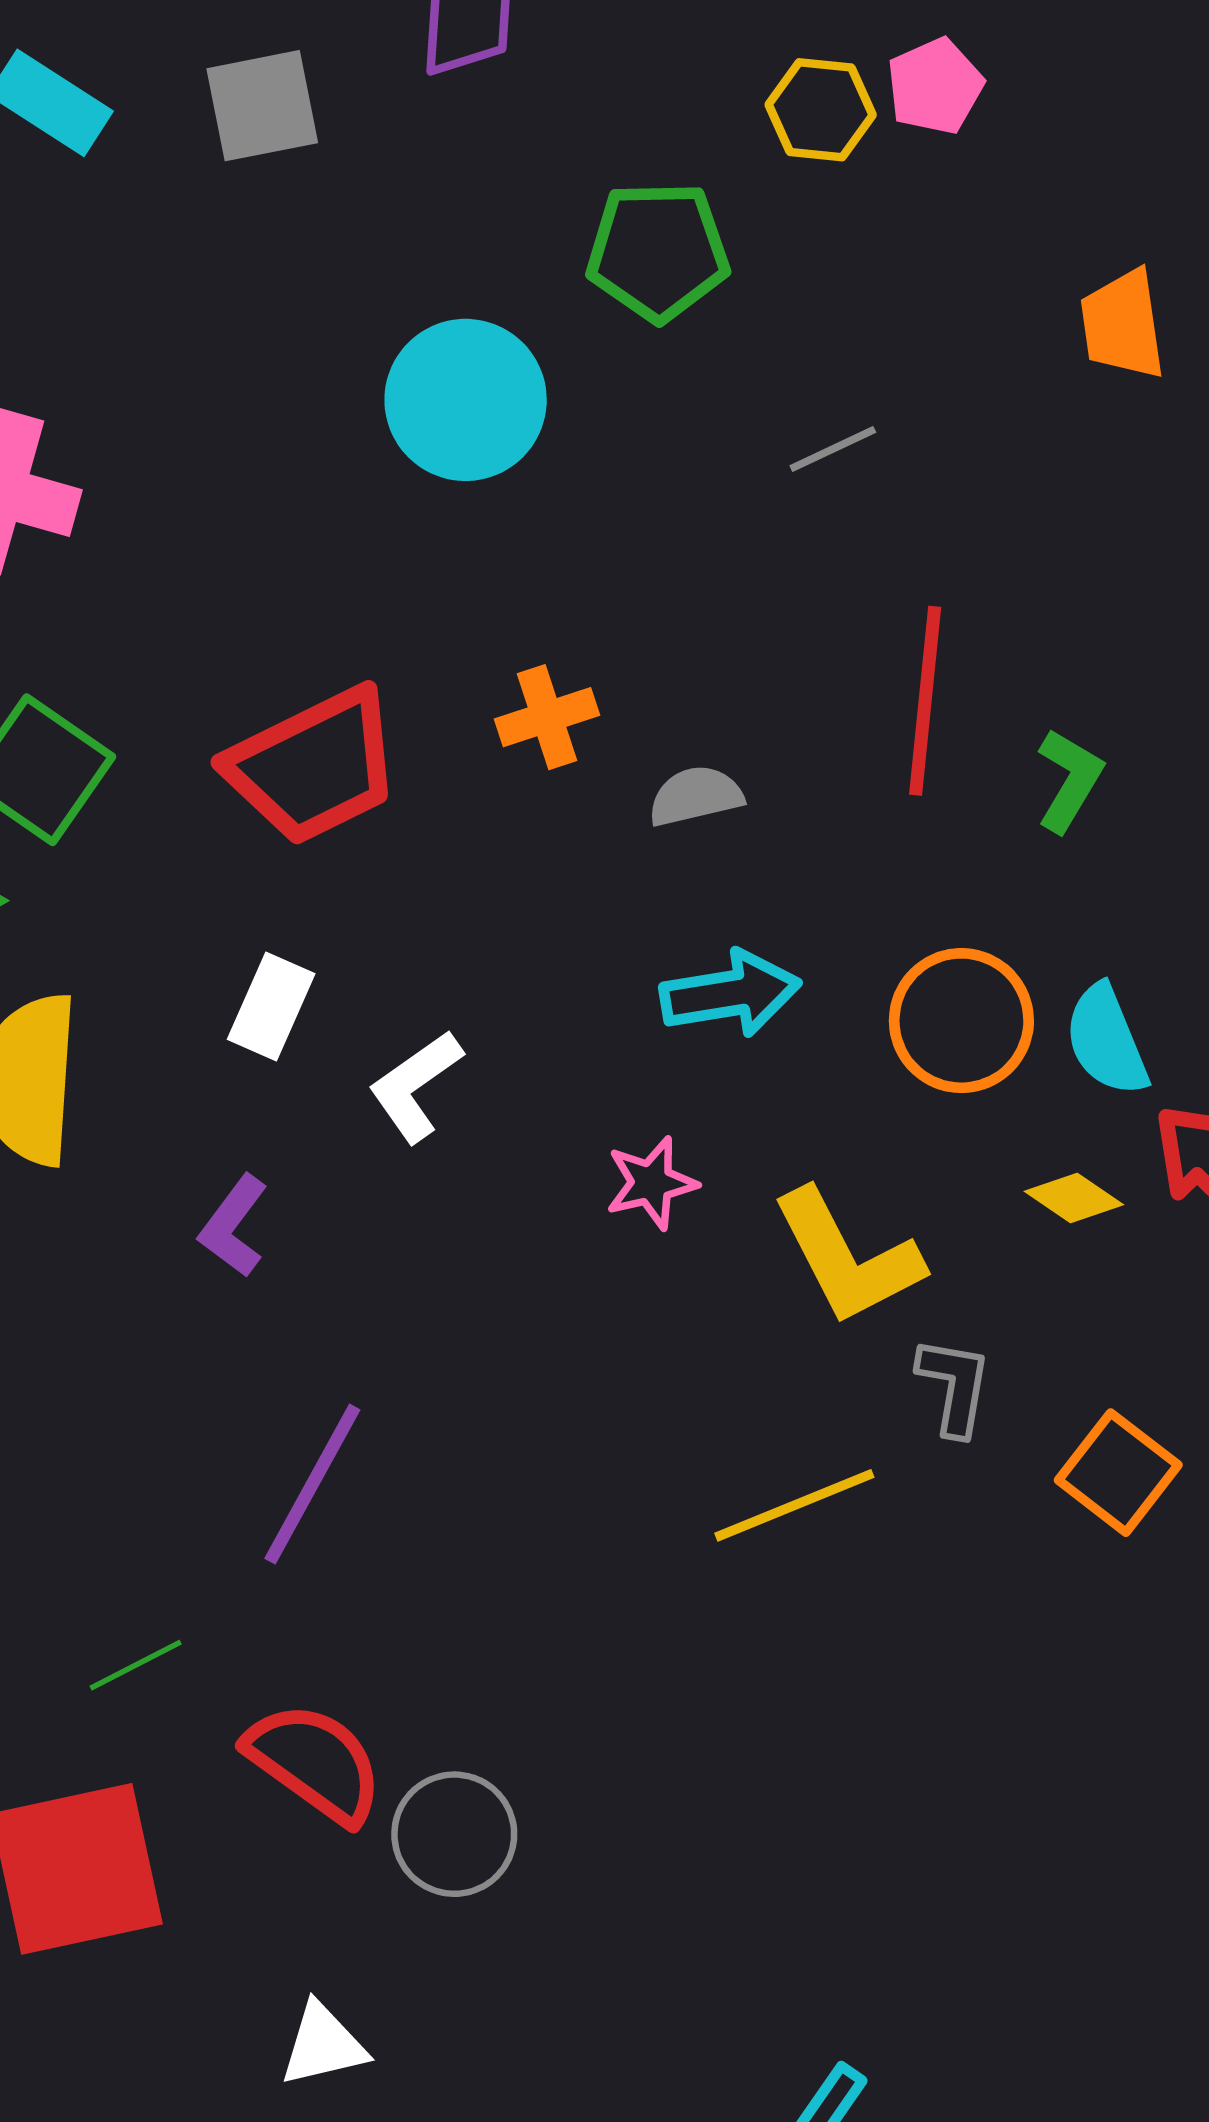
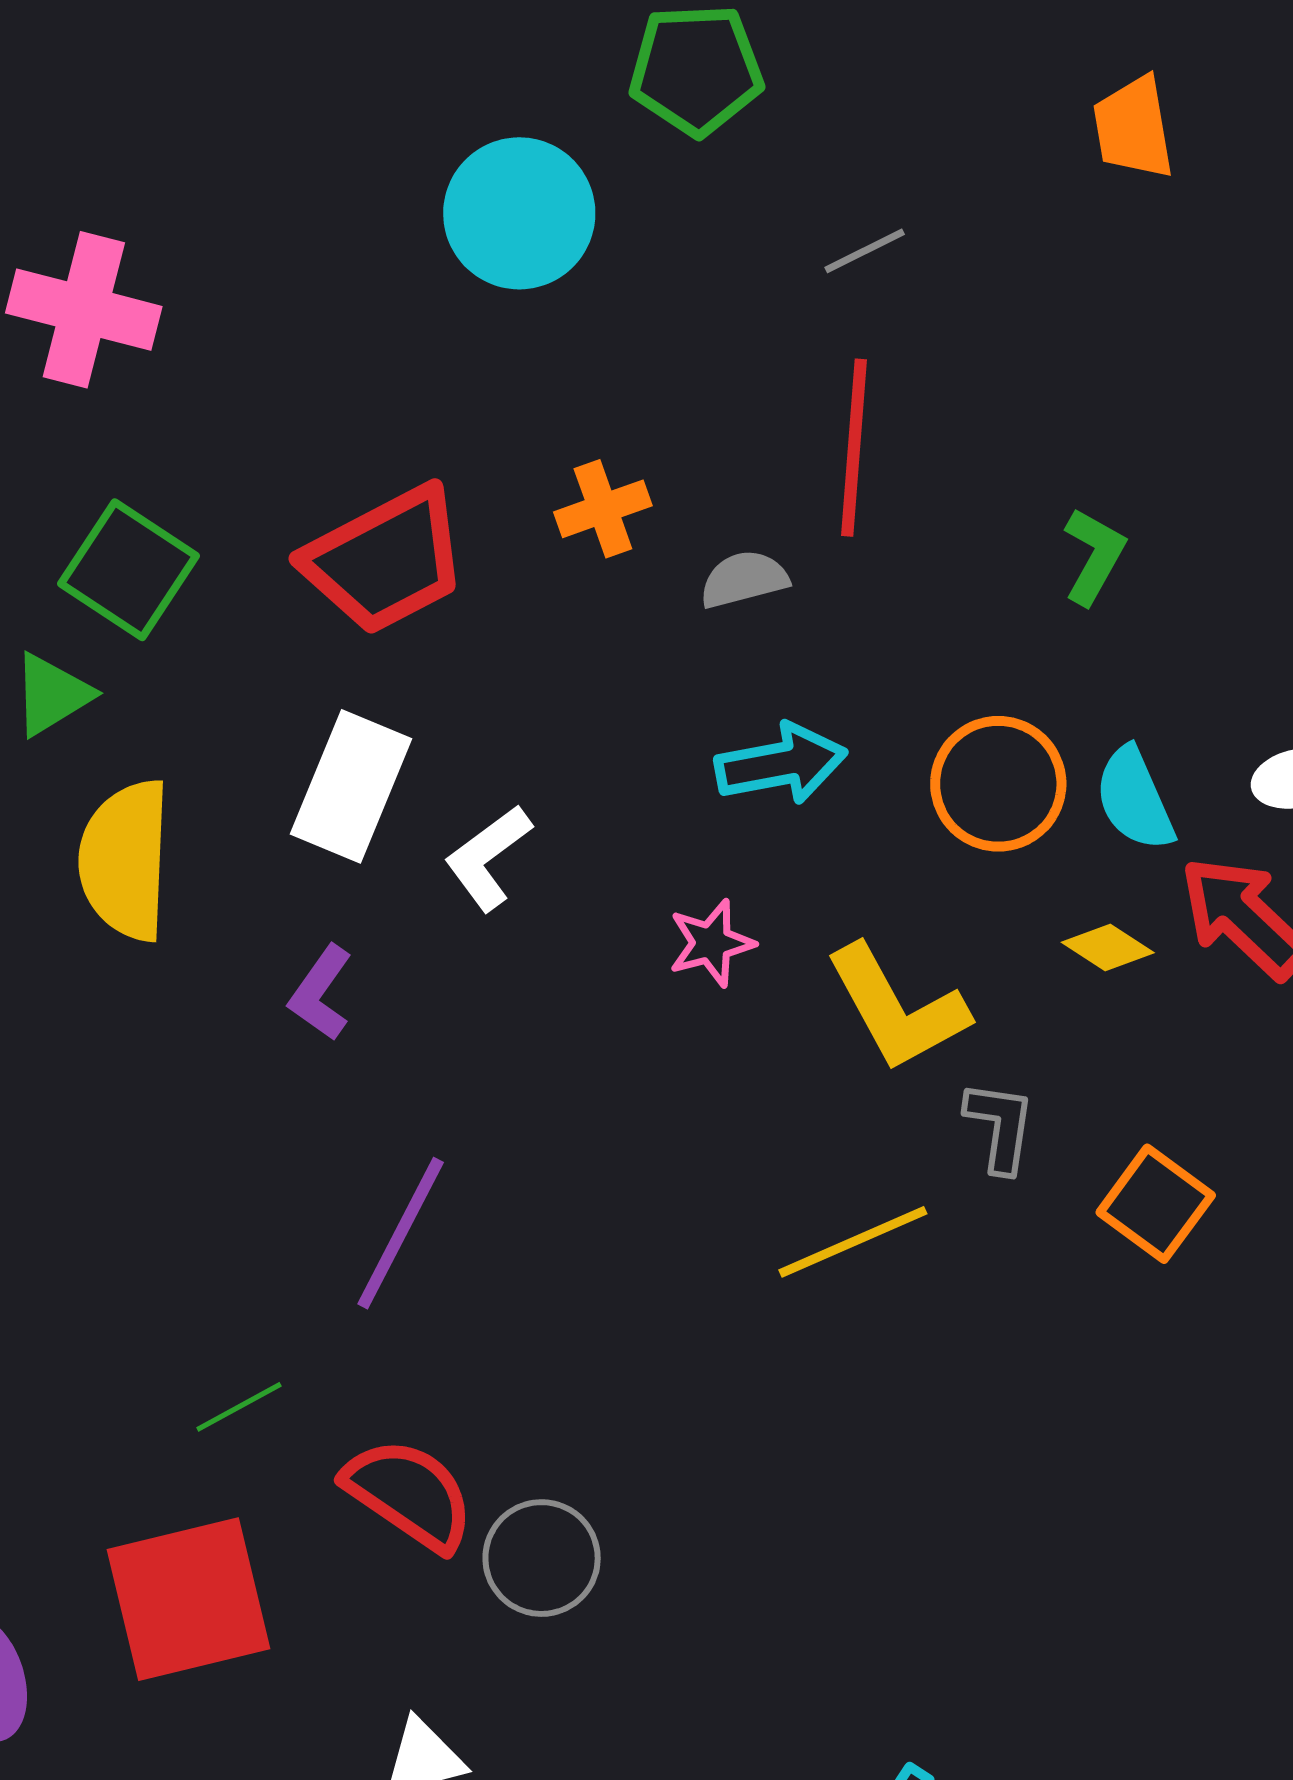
red line: (925, 701) -> (854, 448), moved
white rectangle: (271, 1006) -> (351, 786), size x1.5

